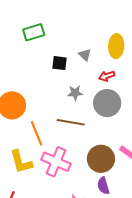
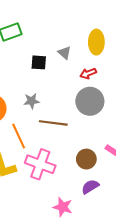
gray star: (75, 93) -> (32, 101), moved
brown circle: (101, 159) -> (86, 159), size x0.7
purple semicircle: (103, 186) -> (90, 187), turned 78

